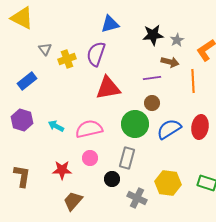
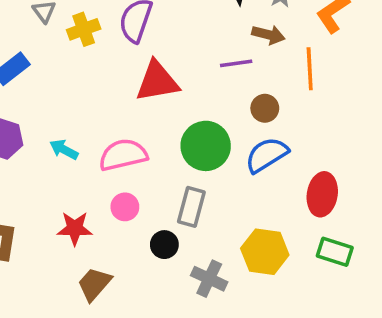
brown circle: (152, 103) -> (265, 108), moved
red ellipse: (200, 127) -> (322, 194), moved

